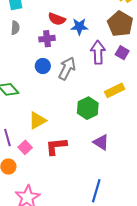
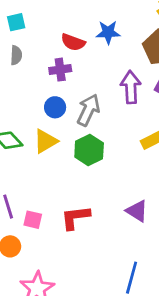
blue star: (79, 27) -> (108, 32), moved
green hexagon: (88, 108) -> (89, 150), moved
yellow triangle: (37, 120) -> (45, 141), moved
pink square: (25, 147) -> (33, 220), turned -32

